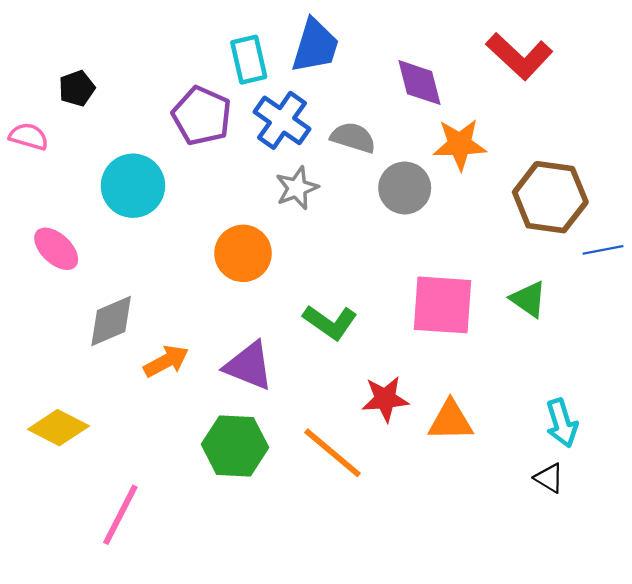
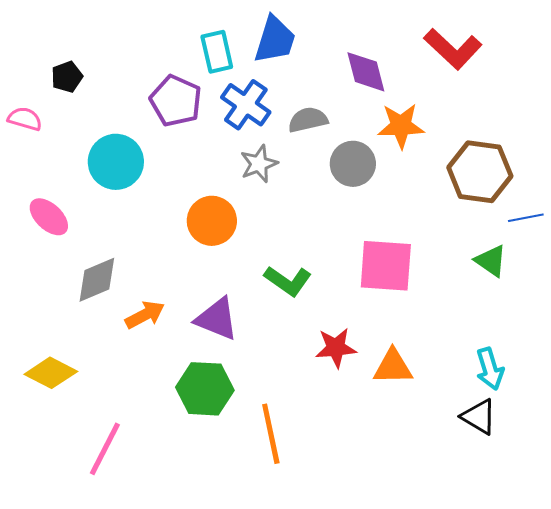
gray semicircle: (353, 138) -> (308, 120), turned -30
green triangle: (528, 299) -> (491, 261), moved
orange line: (332, 453) -> (271, 434), moved, turned 38
black triangle: (549, 478) -> (479, 417), size x1.4

